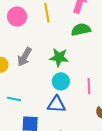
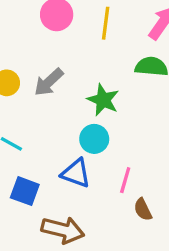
pink line: (89, 86) -> (125, 180), moved

